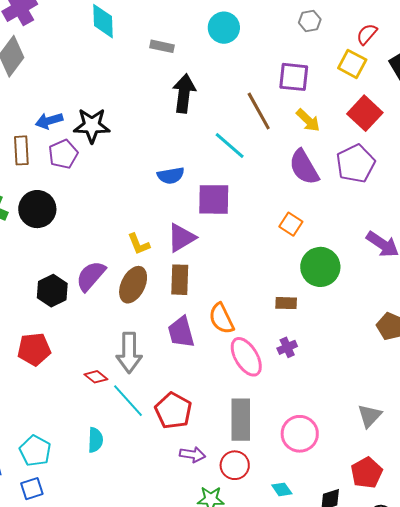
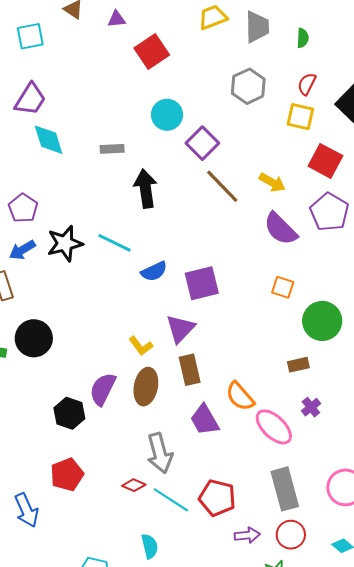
gray hexagon: (310, 21) -> (248, 86), size x1.6
purple square: (294, 77) -> (202, 143), moved, turned -36
cyan line: (230, 146) -> (114, 243), moved
purple pentagon: (63, 154) -> (23, 208), moved

